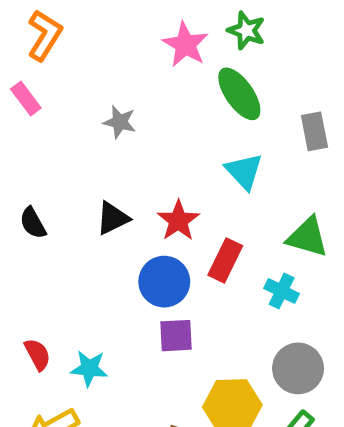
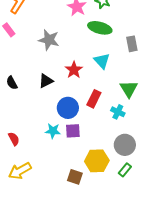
green ellipse: (239, 94) -> (100, 28), turned -40
gray star: (120, 122) -> (49, 40), size x1.5
red star: (178, 221) -> (74, 70), moved
green triangle: (307, 237) -> (129, 89), turned 42
cyan star: (89, 368) -> (53, 131), moved

